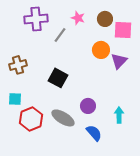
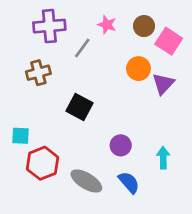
pink square: (123, 30) -> (169, 41), turned 30
brown cross: (18, 65) -> (38, 73), moved
gray ellipse: (63, 118) -> (86, 181), moved

